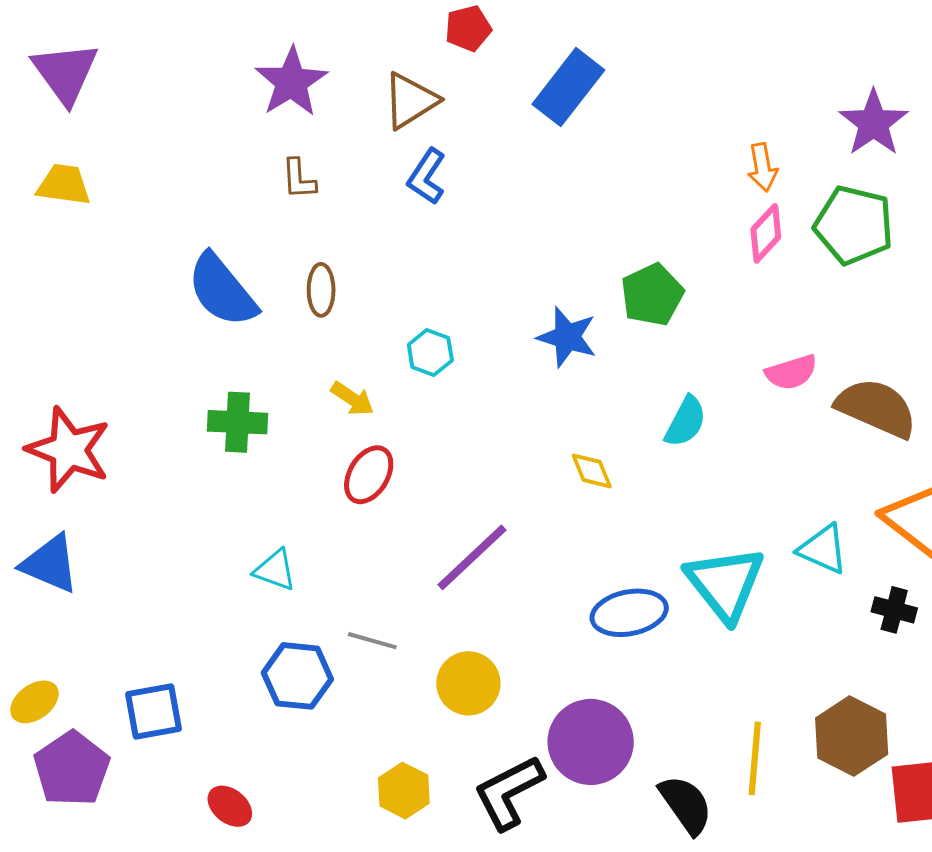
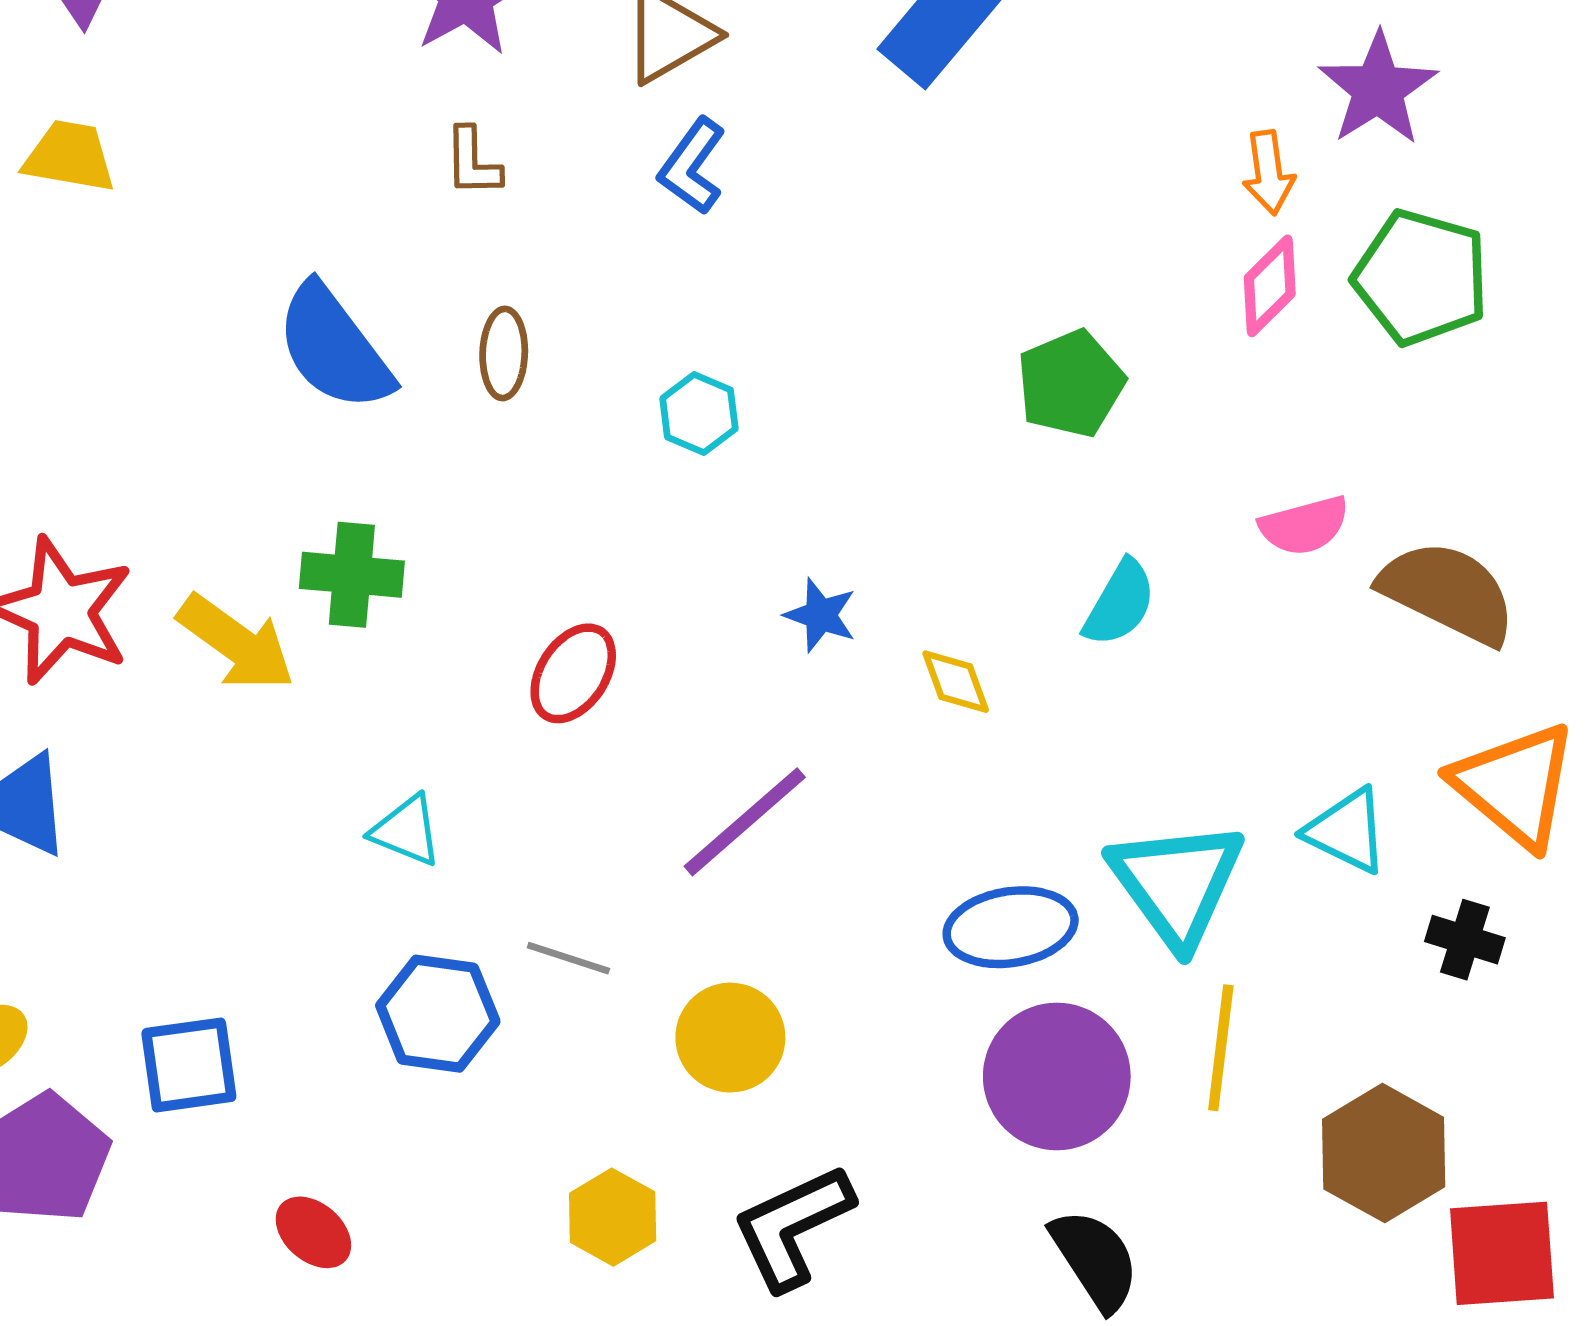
purple star: (873, 123) -> (1378, 89), moved
blue star: (567, 337) -> (821, 615), moved, size x0.7
cyan hexagon: (430, 353) -> (699, 413), moved
yellow arrow: (352, 399) -> (236, 643), moved, size x1.6
purple circle: (591, 742) -> (1057, 1076), moved
yellow line: (755, 758) -> (1221, 1048), moved

